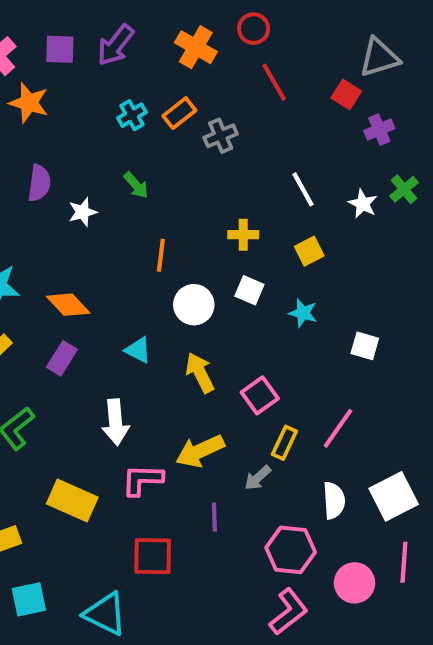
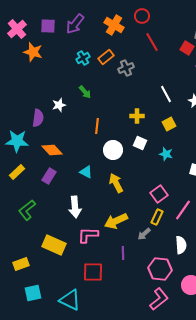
purple semicircle: (39, 183) -> (38, 118), moved
pink square: (260, 395) -> (159, 194), moved

